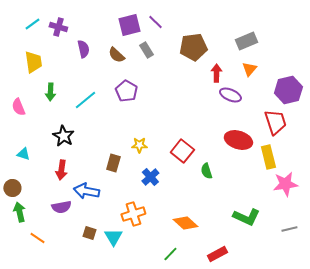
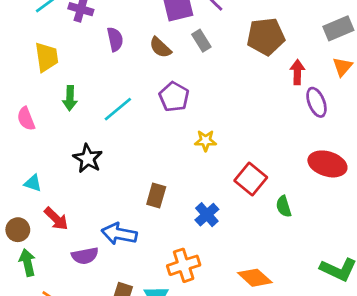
purple ellipse: (230, 95) -> (316, 102), turned 45
yellow star: (139, 145) -> (206, 141), moved
red arrow: (61, 170) -> (56, 219), moved, turned -54

